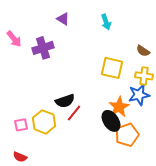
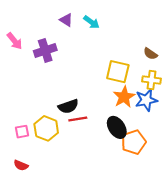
cyan arrow: (106, 22) -> (91, 22), moved, turned -35
orange star: (119, 107) -> (124, 97), moved
red line: (74, 113) -> (78, 119), turned 42

